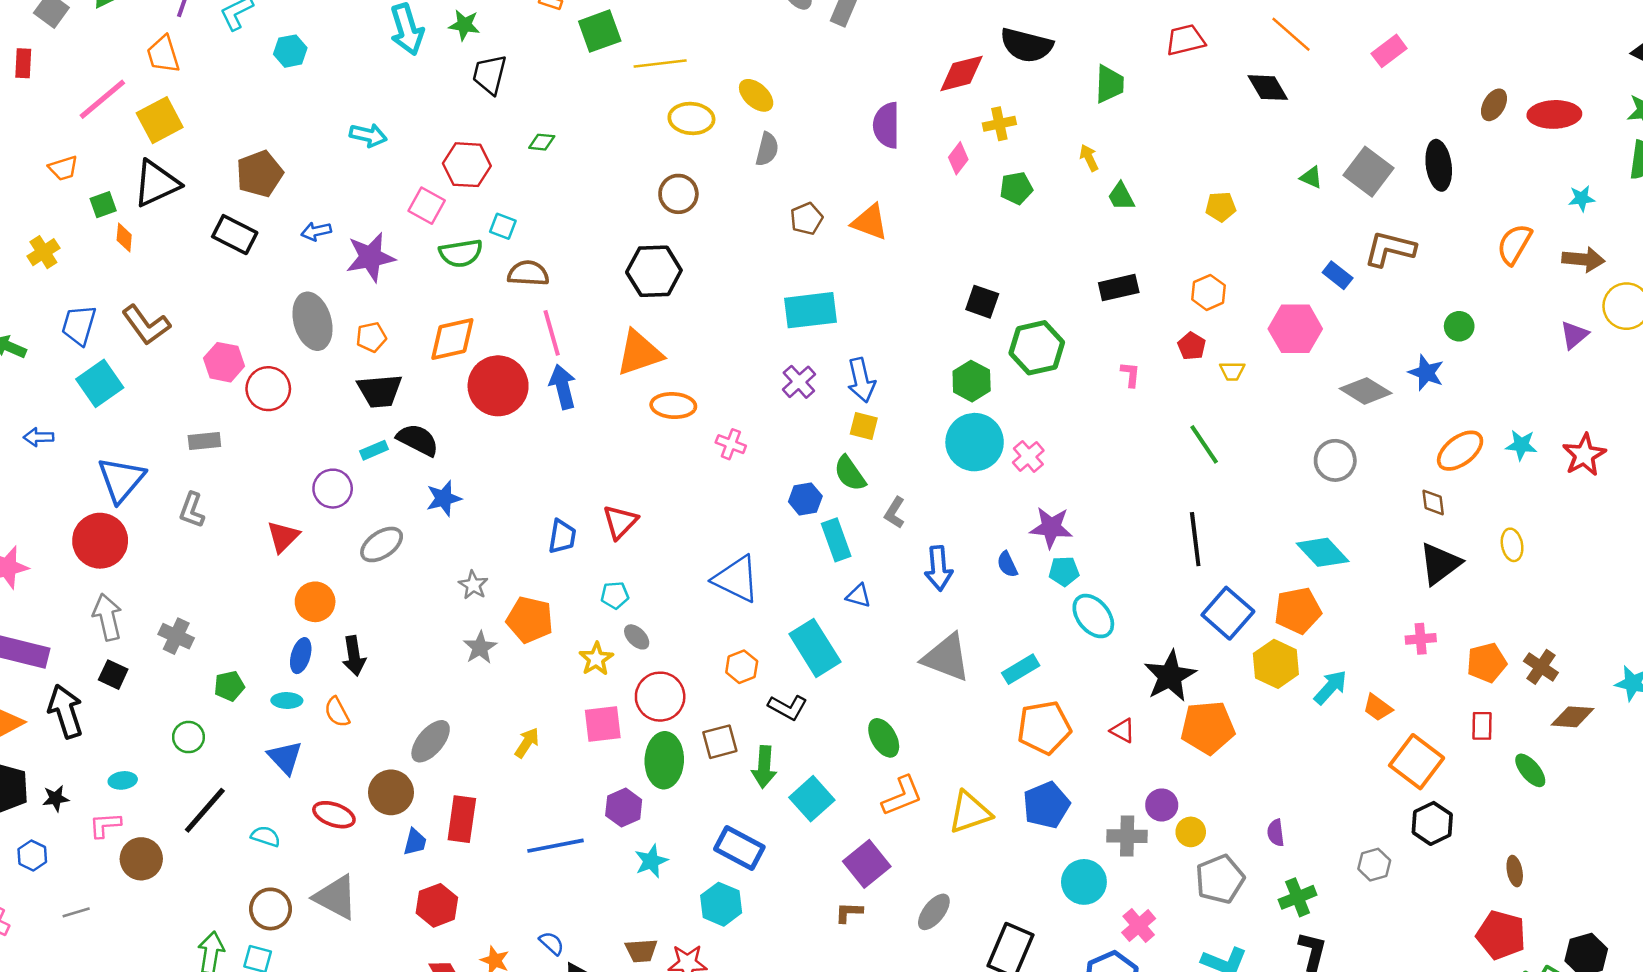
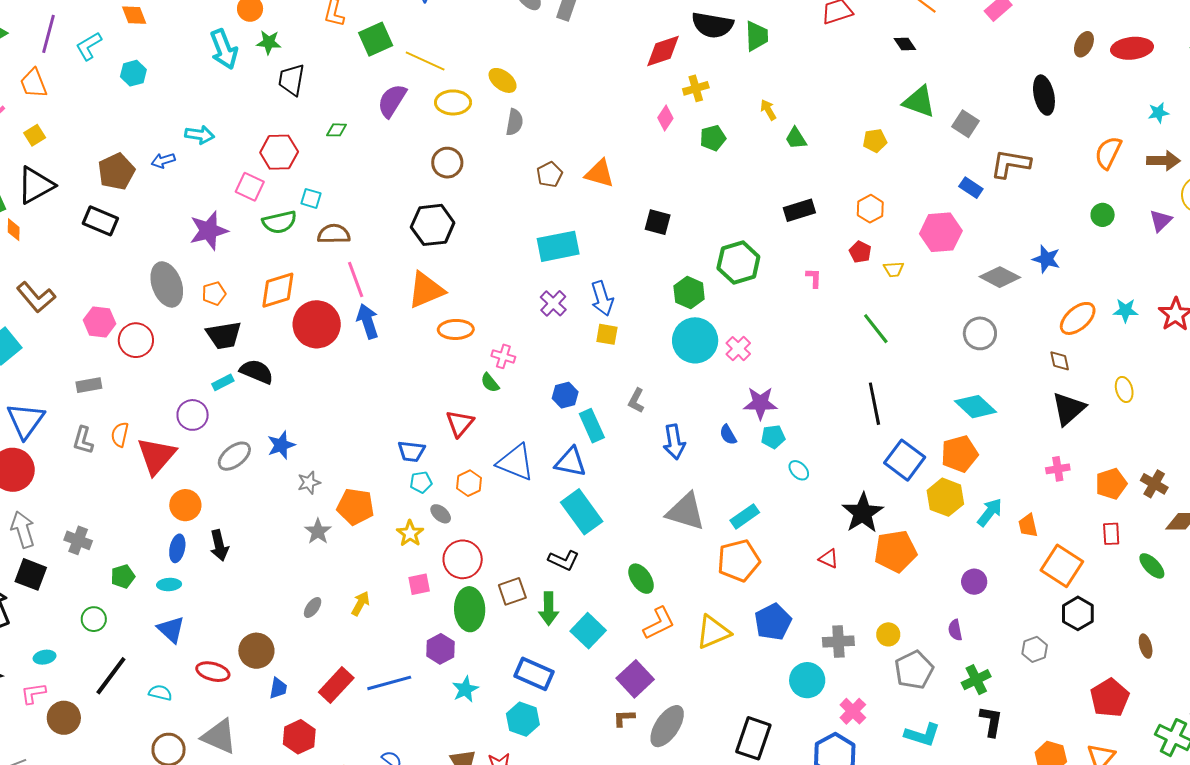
yellow line: (660, 63) -> (425, 61), turned 36
green trapezoid: (1109, 84) -> (757, 36), moved
black diamond: (1268, 88) -> (905, 44), size x0.7
yellow square: (160, 120) -> (35, 135), size x0.6
purple semicircle: (886, 125) -> (392, 101), moved, turned 36
gray square: (1369, 172) -> (966, 124), moved, size x0.7
green triangle: (1311, 177) -> (919, 102), moved, size x1.8
blue arrow: (316, 231) -> (163, 161), moved
black square: (982, 302) -> (658, 222), moved
green circle: (1459, 326) -> (1103, 215), moved
green semicircle: (850, 473) -> (490, 383), moved, size x0.7
blue star: (444, 498) -> (281, 445), moved
red triangle: (620, 522) -> (460, 423), moved
red triangle: (283, 537) -> (156, 456), size x1.5
blue trapezoid: (562, 537) -> (411, 451), moved, turned 92
gray star: (473, 585) -> (309, 483), turned 30
blue triangle: (858, 596) -> (571, 462), moved, size x1.6
cyan ellipse: (1093, 616) -> (799, 470), size x0.6
orange hexagon: (742, 667) -> (469, 483), moved
black square: (113, 675) -> (31, 574), size x1.4
orange trapezoid: (1378, 708) -> (1028, 526), turned 45
orange semicircle: (337, 712) -> (120, 435), moved, turned 45
pink square: (603, 724) -> (419, 584), size x0.7
orange pentagon: (1044, 728) -> (739, 561), moved
gray ellipse: (431, 741) -> (313, 608), moved, size x0.6
purple circle: (1162, 805) -> (974, 582), moved
red rectangle: (462, 819) -> (336, 685), moved, turned 39
gray ellipse: (934, 912) -> (667, 726), moved, size x1.4
red pentagon: (1501, 935) -> (1110, 698), moved, turned 30

